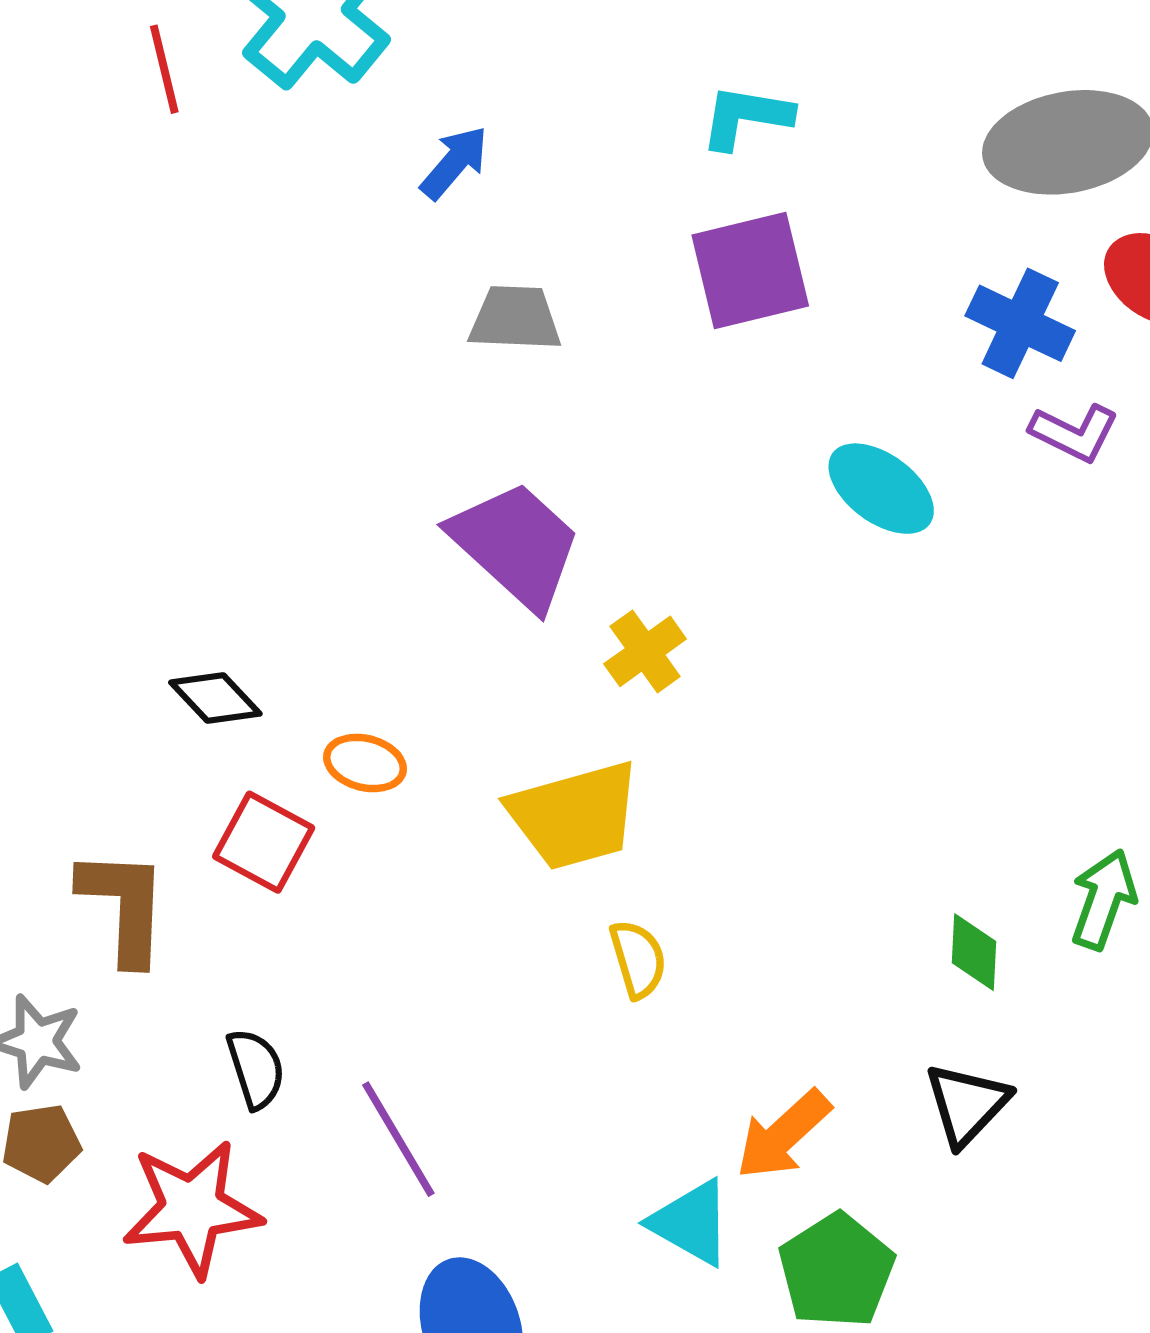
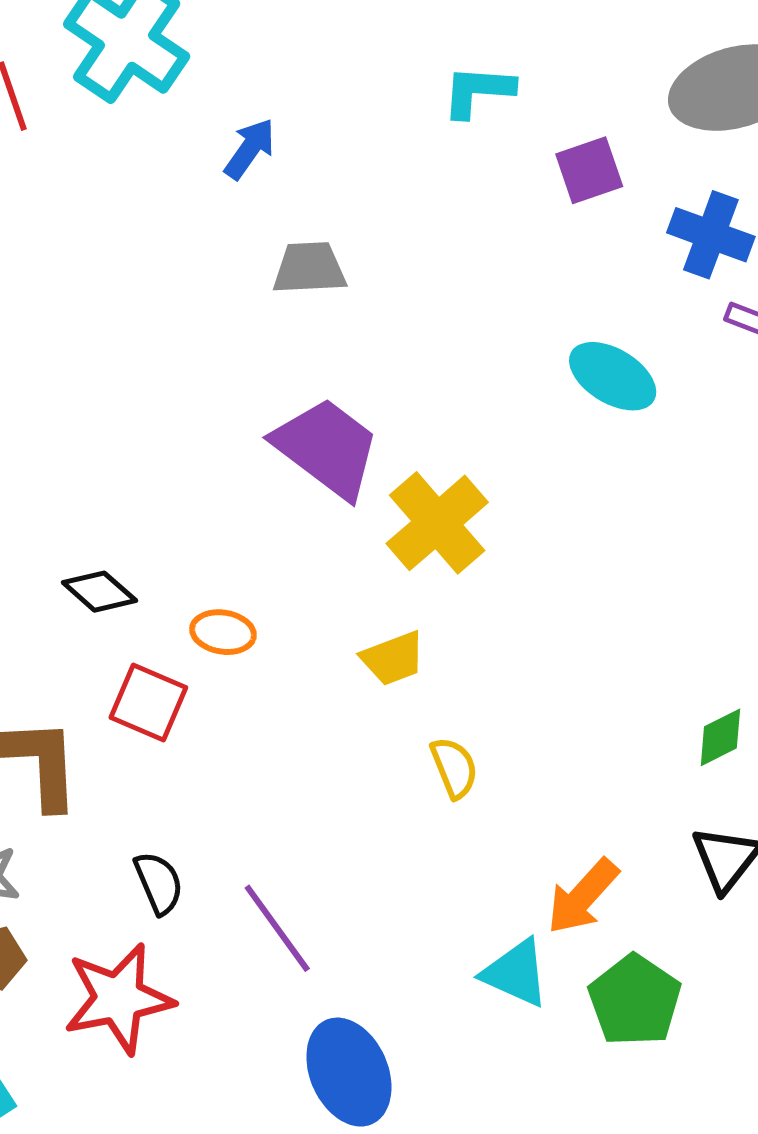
purple square: (750, 271) -> (589, 170), moved, size x0.7
yellow cross: (645, 651) -> (437, 523), size x1.6
yellow trapezoid: (574, 815) -> (393, 658), size x0.6
green diamond: (974, 952) -> (720, 737), turned 66

